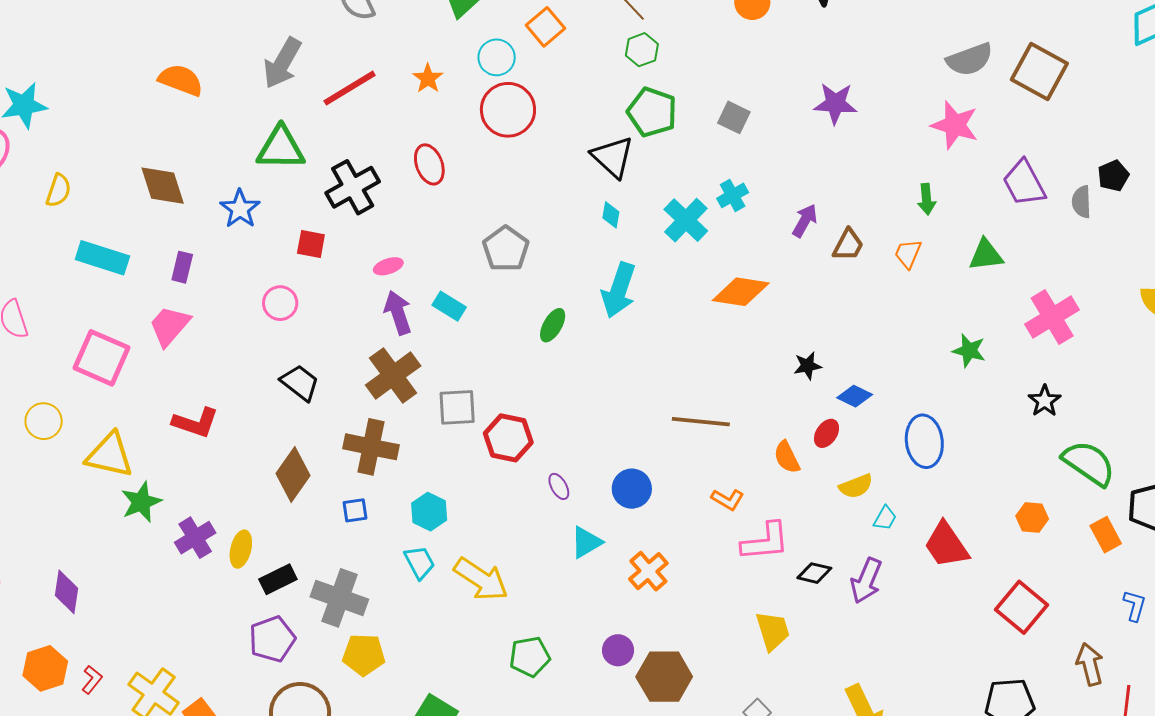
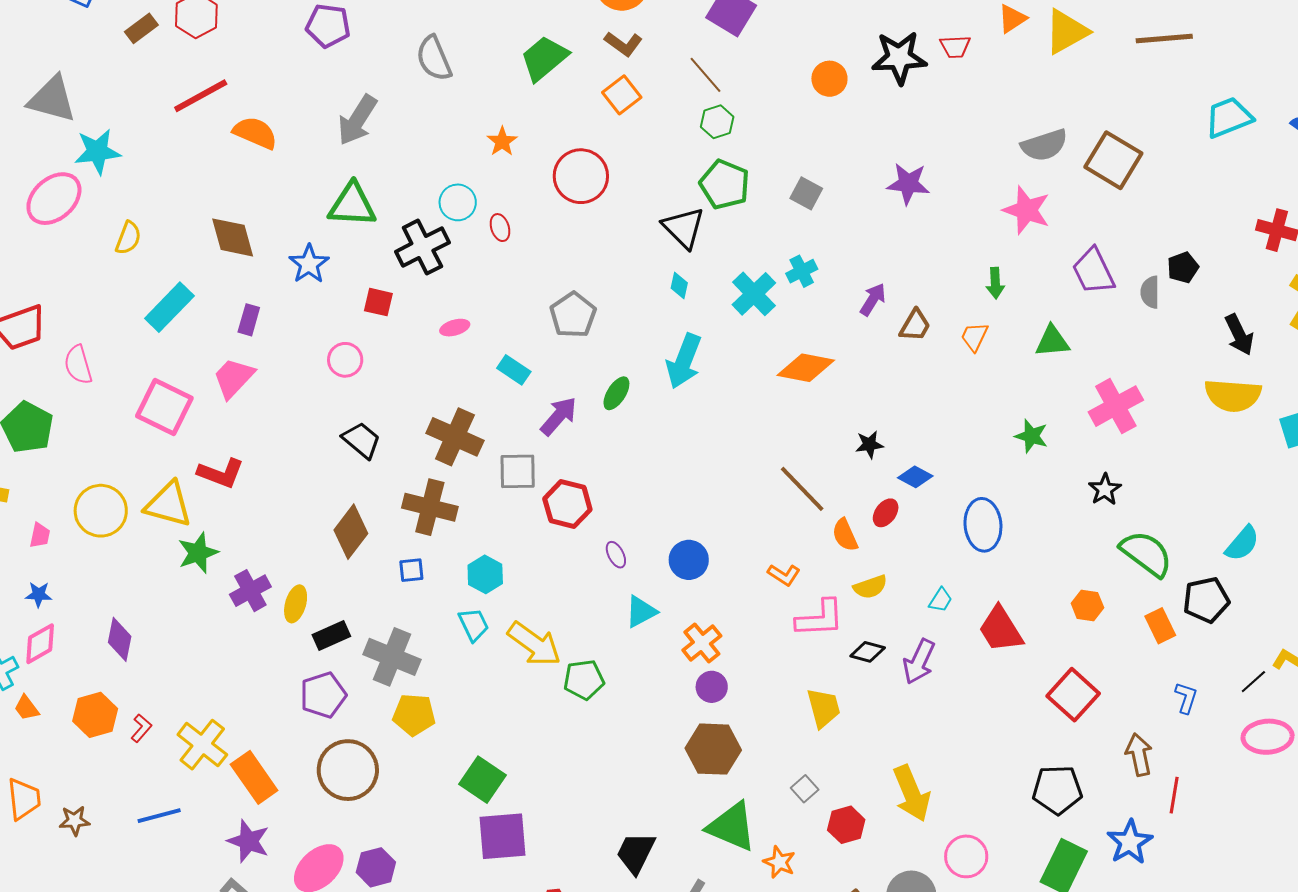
cyan circle: (497, 57) -> (458, 202), moved
red line: (350, 88) -> (201, 96), moved
red ellipse: (429, 164) -> (500, 228), size x0.7
cyan rectangle: (102, 258) -> (169, 307), turned -66
purple arrow: (398, 313) -> (559, 416), moved, turned 57
brown cross: (393, 375) -> (455, 437), turned -32
yellow circle: (44, 421) -> (101, 511), moved, size x1.4
brown line: (701, 422) -> (802, 489), moved, turned 38
red L-shape: (196, 423) -> (221, 473), moved
yellow semicircle: (856, 486) -> (870, 587), moved
purple circle: (618, 650) -> (712, 687), moved
green pentagon: (530, 657) -> (584, 680), moved

